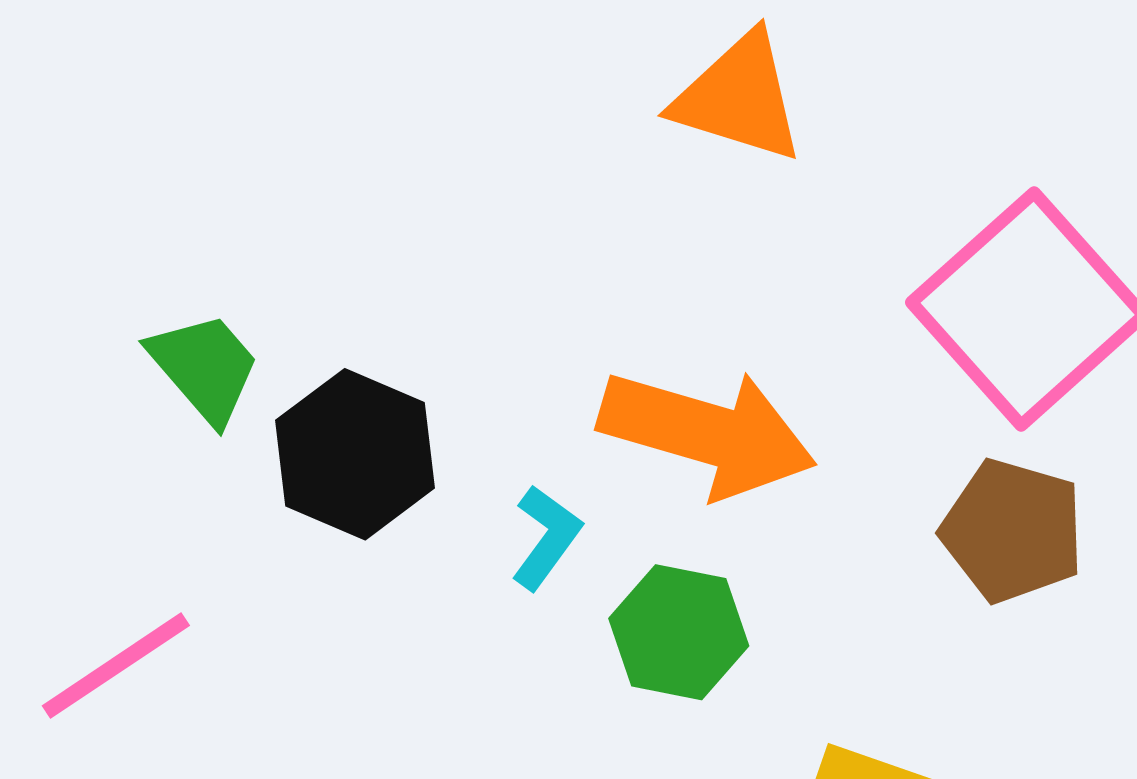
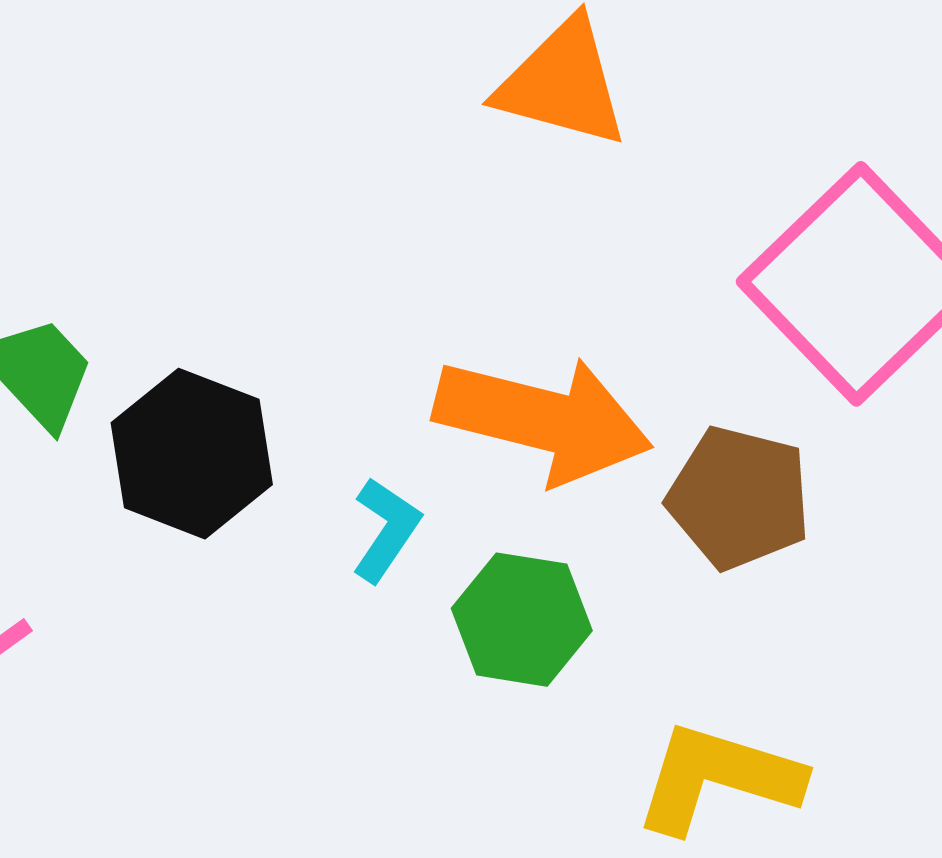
brown pentagon: (1013, 531) -> (739, 498), moved

